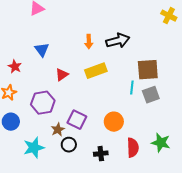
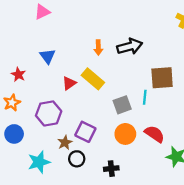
yellow rectangle: (96, 71) -> (93, 79), moved, turned 60
gray square: (151, 95) -> (122, 105), moved
red semicircle: (133, 148) -> (155, 134), moved, turned -54

